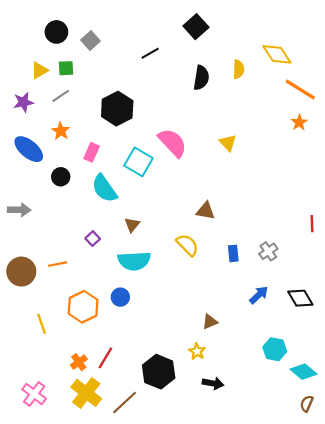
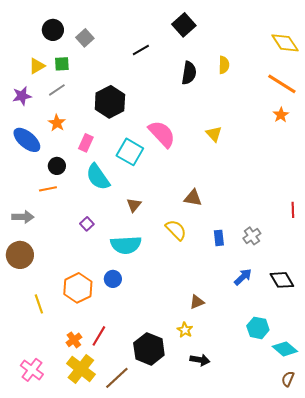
yellow diamond: (277, 54) -> (285, 43), moved
gray arrow: (19, 210) -> (23, 217), moved
brown triangle: (132, 225) -> (134, 205), moved
orange line: (58, 264) -> (48, 189), moved

